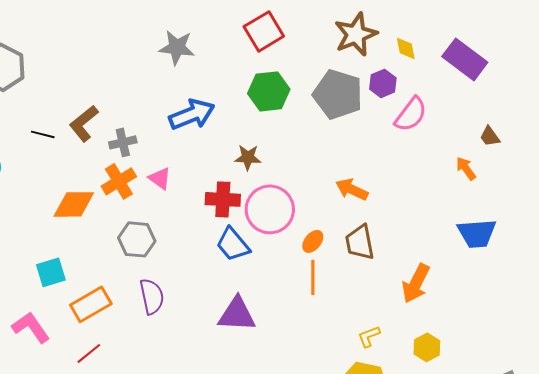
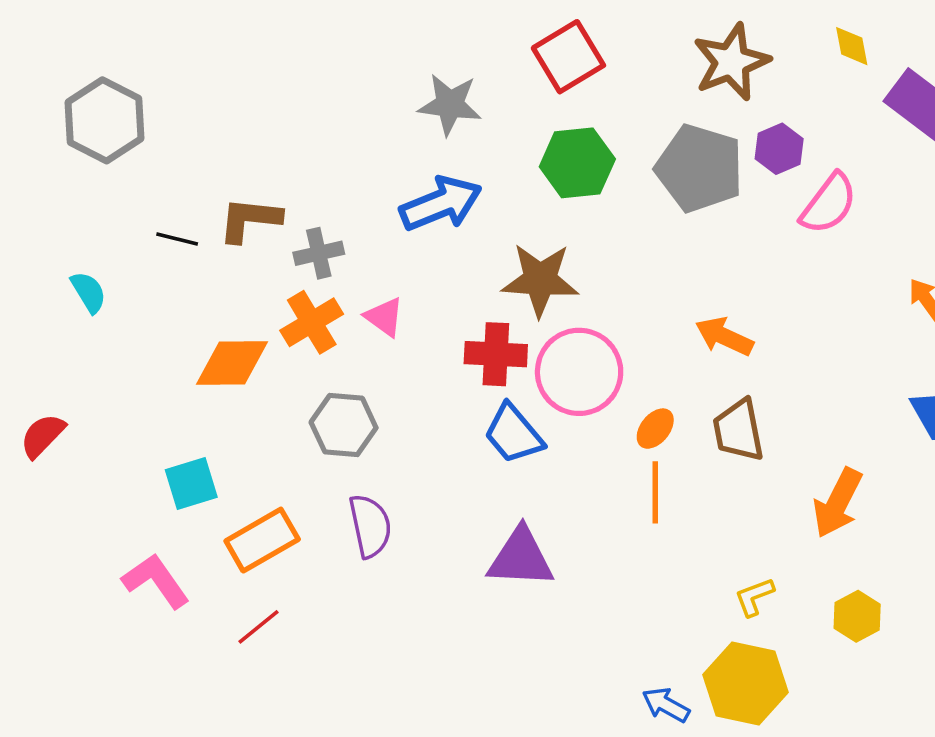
gray star: (177, 47) -> (450, 104), moved
yellow diamond: (406, 48) -> (852, 46), moved
brown L-shape: (84, 123) -> (250, 220), turned 45
brown star: (248, 157) -> (540, 280), size x1.6

